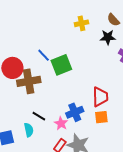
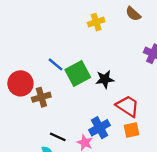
black star: (108, 37) -> (105, 79), moved
brown cross: (29, 81) -> (41, 97), size x0.7
red trapezoid: (100, 97) -> (128, 106), turned -50

